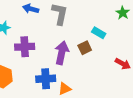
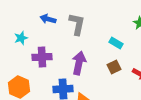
brown square: (85, 48) -> (114, 67), moved

